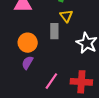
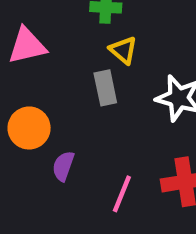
orange circle: (28, 43) -> (29, 128), moved

